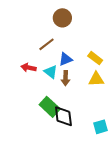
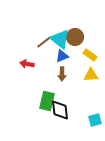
brown circle: (62, 18) -> (75, 37), moved
cyan triangle: (51, 72) -> (60, 39), moved, size x1.5
green rectangle: (50, 107) -> (47, 101), turned 60

